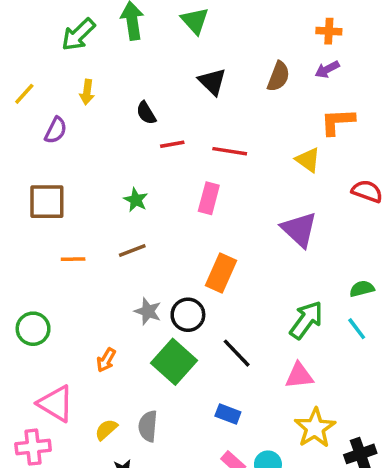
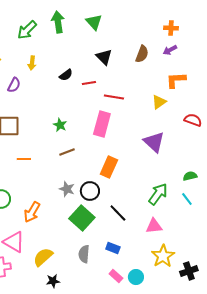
black semicircle: (146, 113) -> (66, 75), turned -96
red line: (172, 144) -> (89, 83), moved
yellow triangle: (308, 160) -> (159, 102), turned 49
pink rectangle: (209, 198) -> (102, 124), size x1.4
brown line: (132, 250) -> (67, 152), moved
orange arrow: (106, 360) -> (32, 212), moved, size x1.5
gray semicircle: (148, 426) -> (84, 254), moved
yellow semicircle: (106, 430) -> (43, 257), size x1.5

